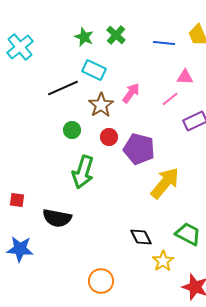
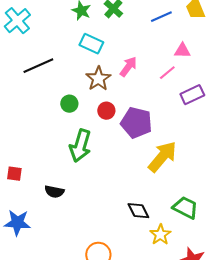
blue line: (164, 43) -> (161, 17), turned -30
black line: (63, 88) -> (38, 66), moved
black semicircle: (57, 218) -> (54, 192), size x0.7

